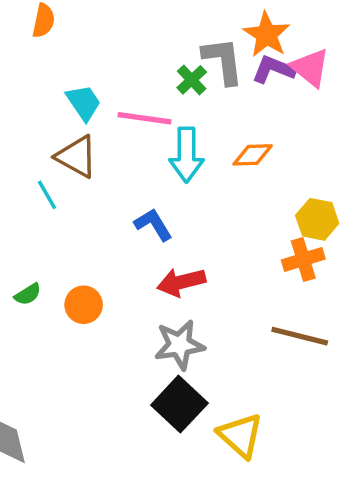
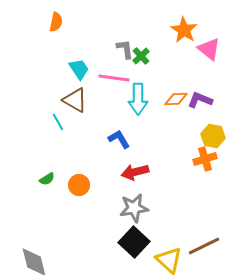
gray L-shape: (223, 61) -> (125, 49), moved, size x0.7
purple L-shape: (274, 69) -> (200, 100), moved
brown line: (300, 336) -> (204, 246), moved, turned -40

